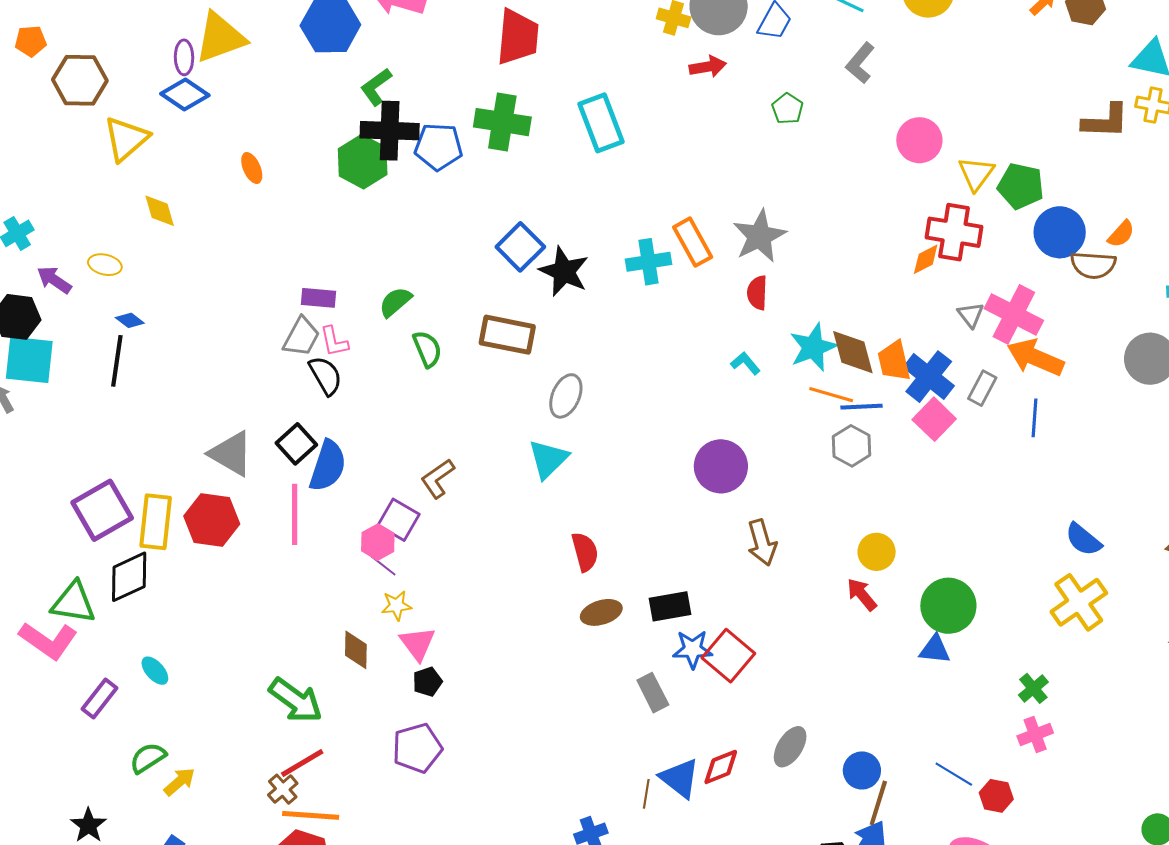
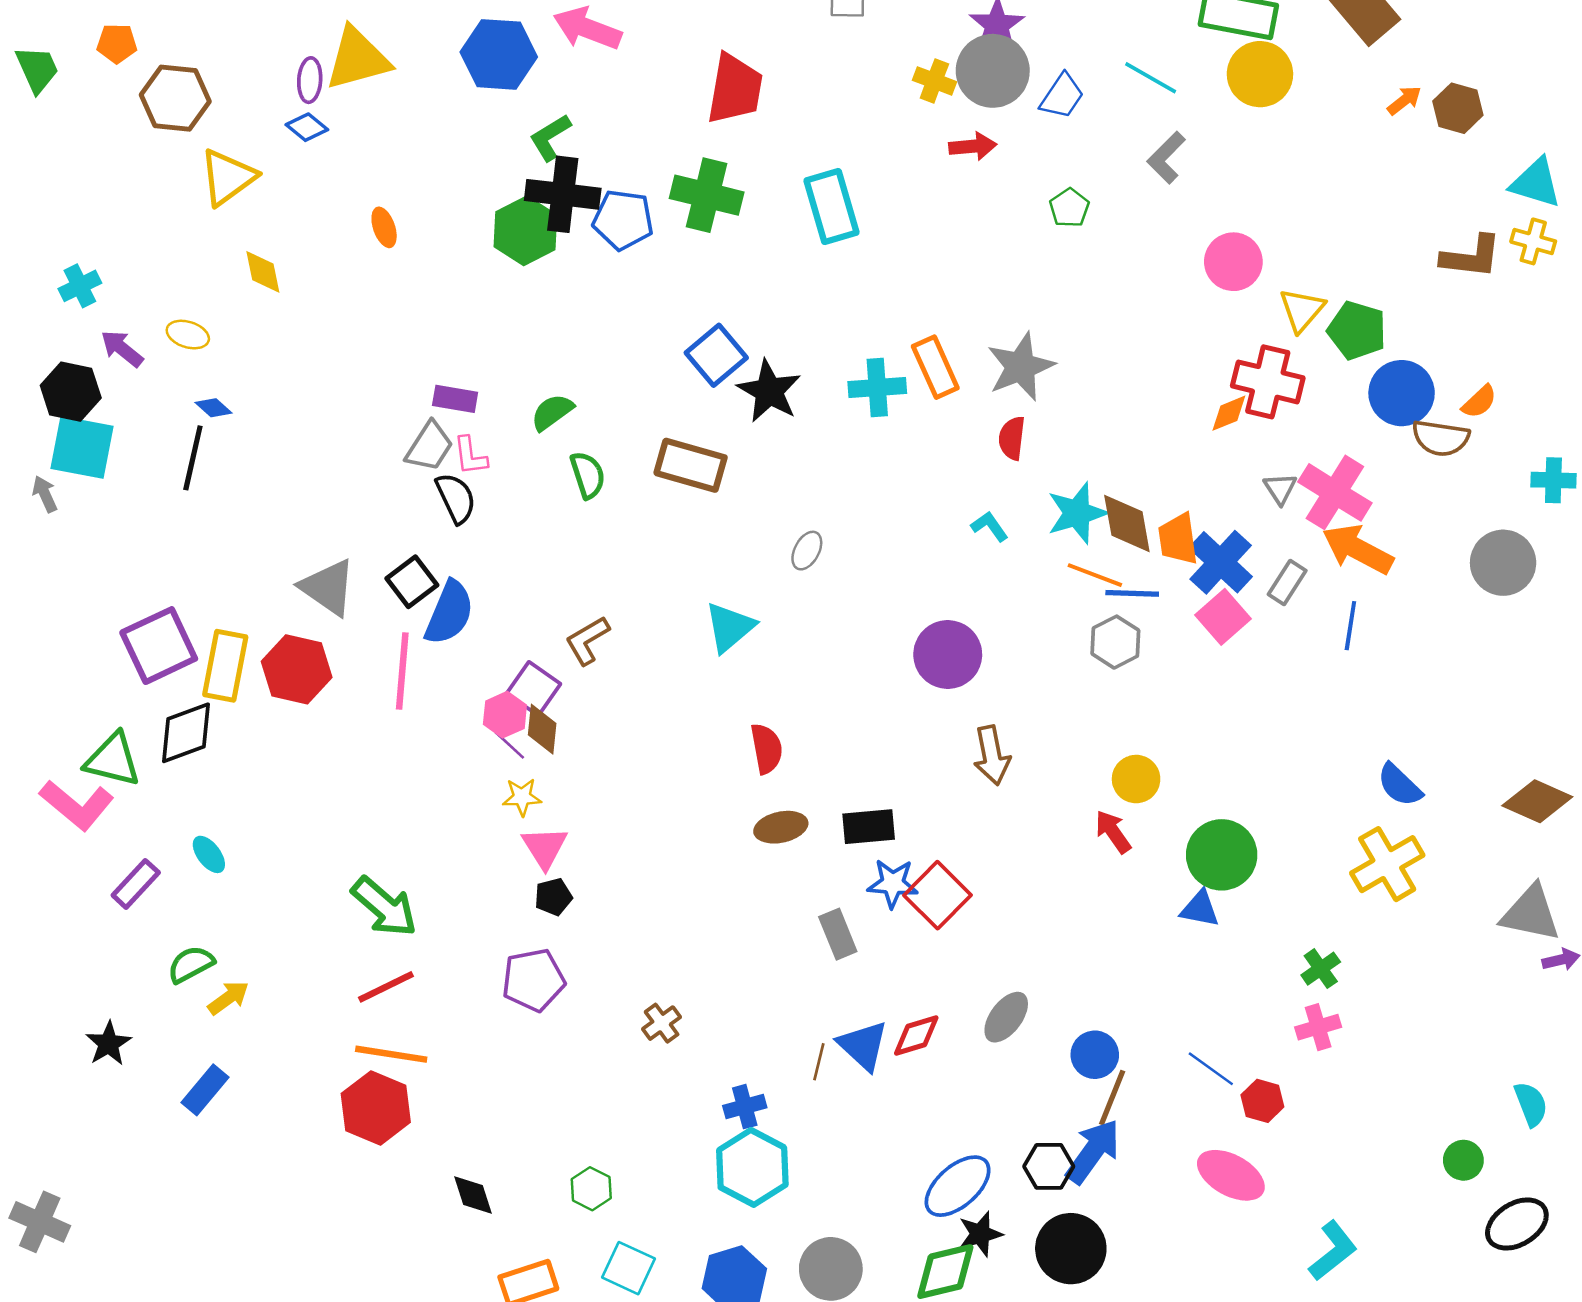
blue diamond: (185, 95) -> (307, 127), size x0.7
gray ellipse: (566, 396) -> (807, 551), moved, size x0.7
brown diamond: (356, 650) -> (542, 729), moved
brown cross: (283, 789) -> (662, 1023), moved

